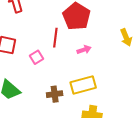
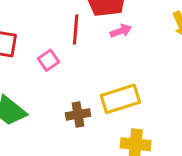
pink arrow: (84, 50) -> (121, 31), moved

